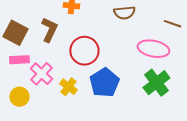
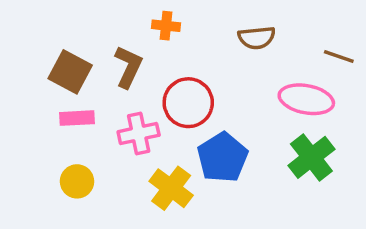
pink cross: (41, 74) -> (139, 133), moved, turned 35
yellow cross: (68, 87) -> (171, 188), moved, size x1.4

